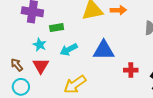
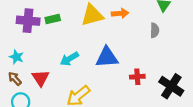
green rectangle: (57, 28) -> (53, 19), moved
cyan star: (40, 45) -> (17, 57), moved

